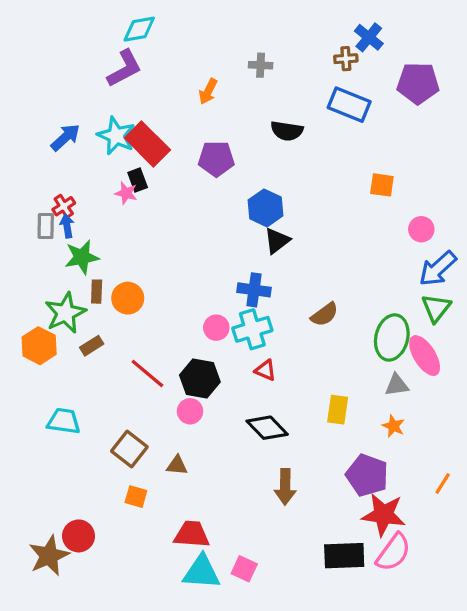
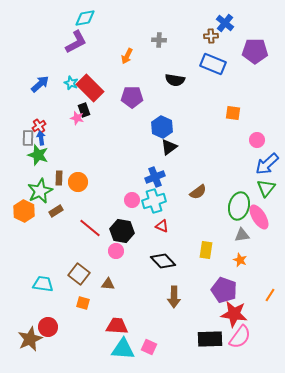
cyan star: (116, 136) -> (71, 83), size x0.6
green star: (82, 257) -> (38, 155), moved, turned 30
blue cross: (254, 290) -> (155, 177), turned -30
cyan trapezoid: (64, 421) -> (43, 284), moved

